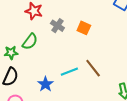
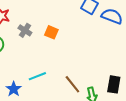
brown line: (93, 68) -> (72, 84), moved

